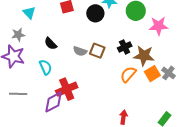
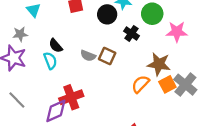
black cross: (125, 47) -> (132, 33), moved, turned -32
cyan semicircle: (46, 67) -> (50, 61), moved
gray cross: (168, 73) -> (185, 85), size x1.5
gray line: (18, 94) -> (17, 100), turned 42

